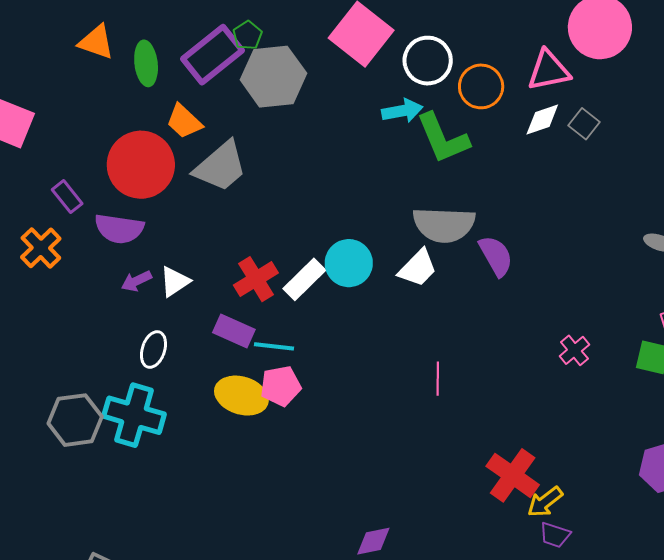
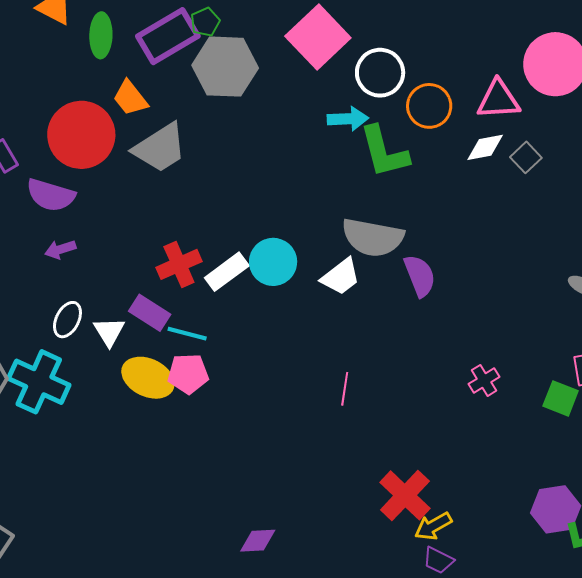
white triangle: (175, 282) -> (109, 332), moved, turned -36

